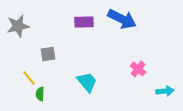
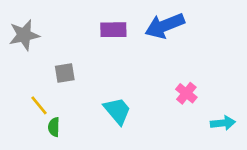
blue arrow: (122, 19) -> (165, 26), turned 132

